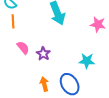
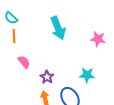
purple star: (43, 54) -> (47, 77), moved

